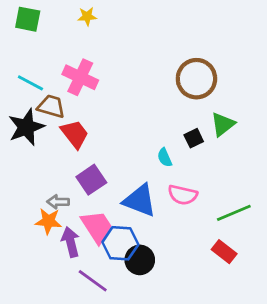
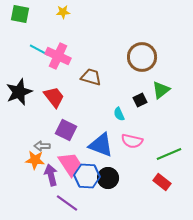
cyan line: (30, 83) -> (39, 50), moved
brown trapezoid: (51, 106) -> (91, 77), moved
purple square: (91, 180) -> (66, 130), turned -30
black circle: (140, 260) -> (108, 178), moved

